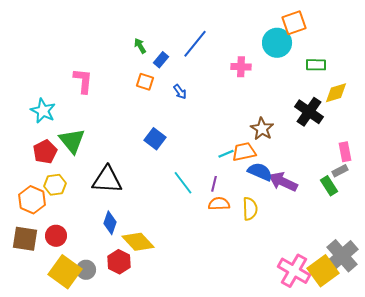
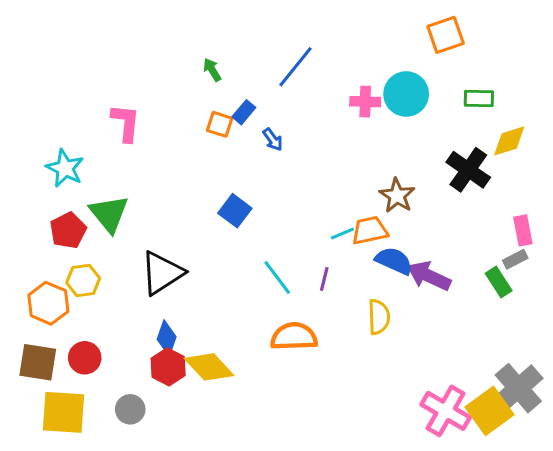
cyan circle: (277, 43) -> (406, 94), moved
blue rectangle: (161, 60) -> (244, 112), moved
black triangle: (107, 180) -> (162, 273), turned -36
orange semicircle: (219, 204) -> (294, 337), moved, size x1.4
red hexagon: (119, 262) -> (168, 367), moved
yellow square: (65, 272) -> (63, 412), moved, turned -32

